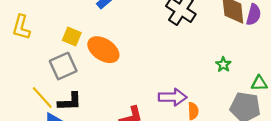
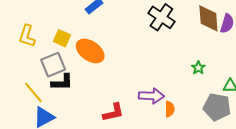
yellow L-shape: (21, 27) -> (27, 36), moved
black L-shape: (70, 102) -> (62, 82), moved

